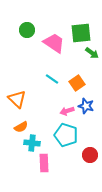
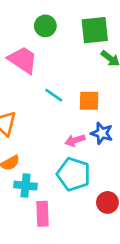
green circle: (27, 30) -> (45, 26), moved
pink trapezoid: (54, 43) -> (23, 60), moved
orange square: (77, 83) -> (89, 101), turned 35

